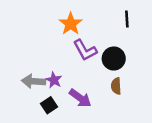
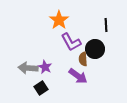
black line: (127, 19) -> (106, 25), moved
brown semicircle: (116, 86) -> (83, 59), moved
purple arrow: (80, 98) -> (78, 76), moved

